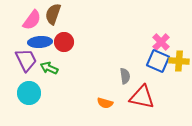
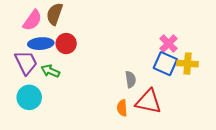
orange semicircle: (105, 103) -> (122, 108), moved, turned 70

